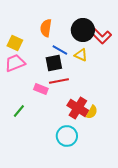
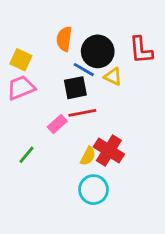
black circle: (83, 30) -> (98, 51), moved
red L-shape: (101, 36) -> (141, 50), turned 40
pink rectangle: (41, 89) -> (57, 124), turned -64
yellow semicircle: (92, 112) -> (88, 156), moved

